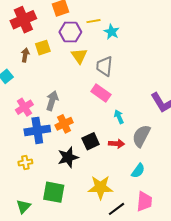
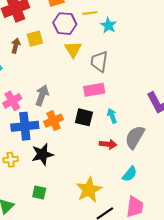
pink rectangle: (101, 93) -> (94, 90), turned -48
black square: (91, 141) -> (84, 117), moved, turned 36
black star: (68, 157) -> (42, 154), moved
yellow star: (100, 187) -> (89, 190), turned -30
green square: (54, 192) -> (39, 193), size x0.6

